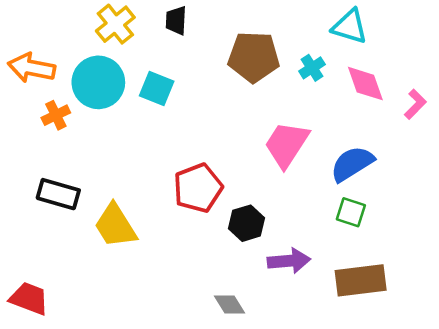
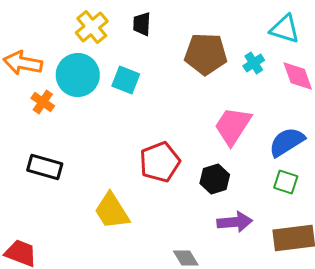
orange cross: (56, 115) -> (43, 102), turned -30
black hexagon: (246, 223) -> (215, 179), moved
yellow trapezoid: (115, 226) -> (112, 211), moved

